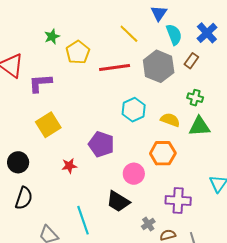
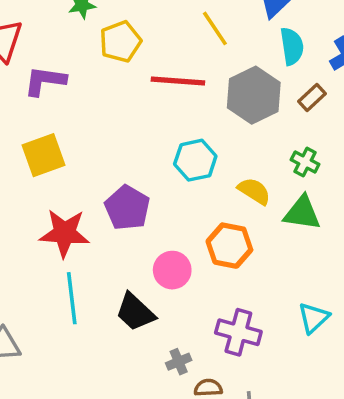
red star: (69, 166) -> (65, 233), size x1.8
cyan line: (83, 220) -> (72, 298), moved

